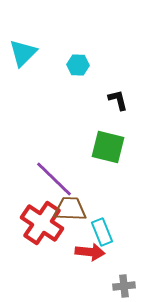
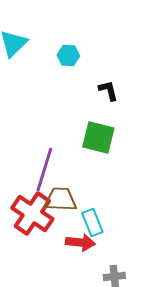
purple line: (54, 179) -> (44, 169), turned 63

